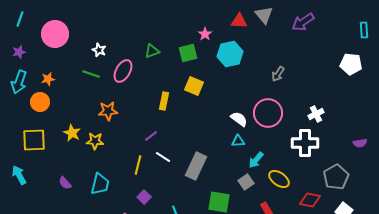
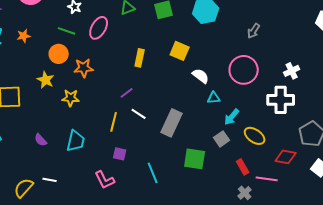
yellow square: (194, 86) -> (180, 51), moved
orange circle: (40, 102) -> (59, 54), moved
white semicircle: (239, 119) -> (201, 76), moved
yellow star: (72, 133) -> (46, 80), moved
purple square: (144, 197) -> (120, 154), turned -32

